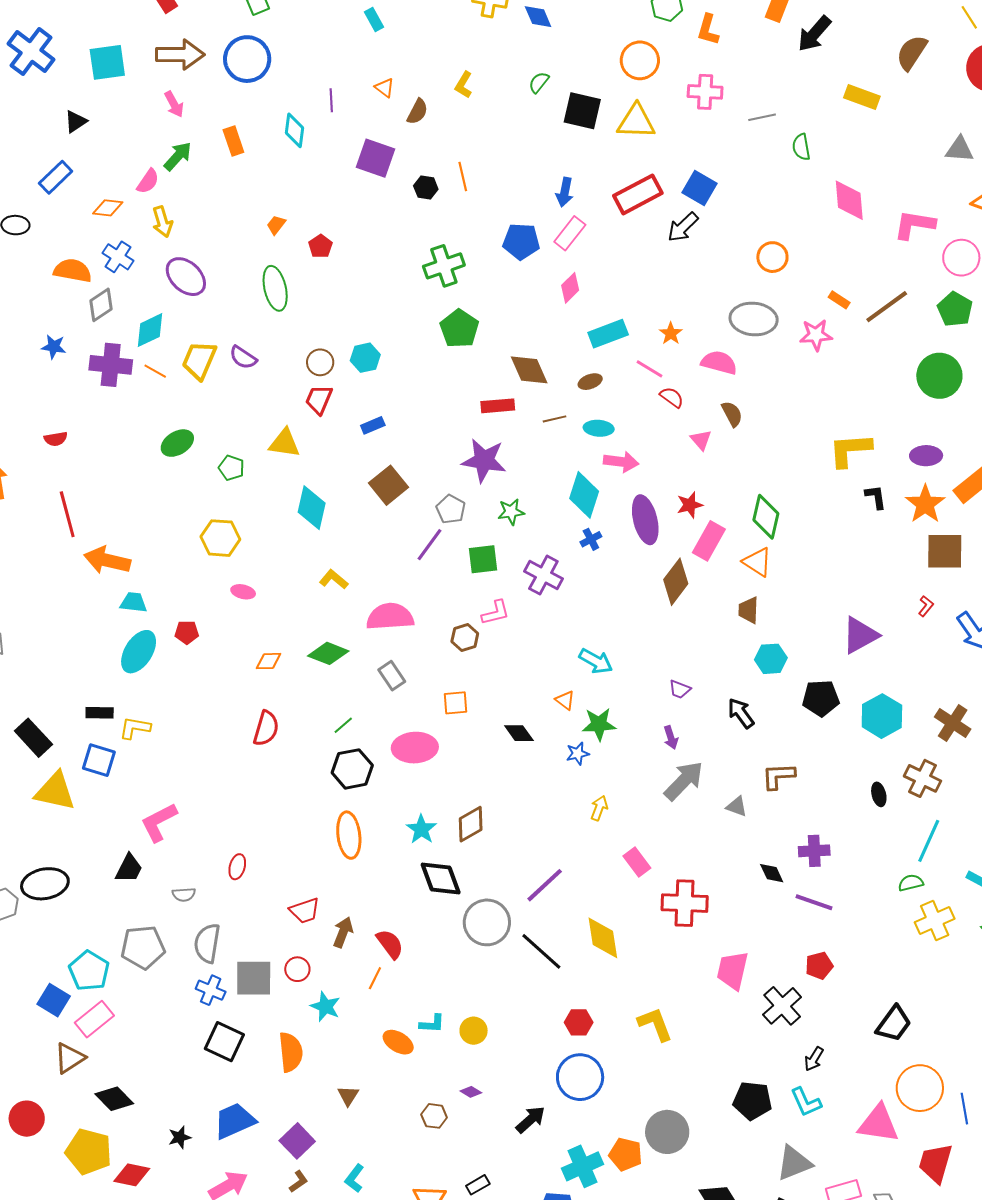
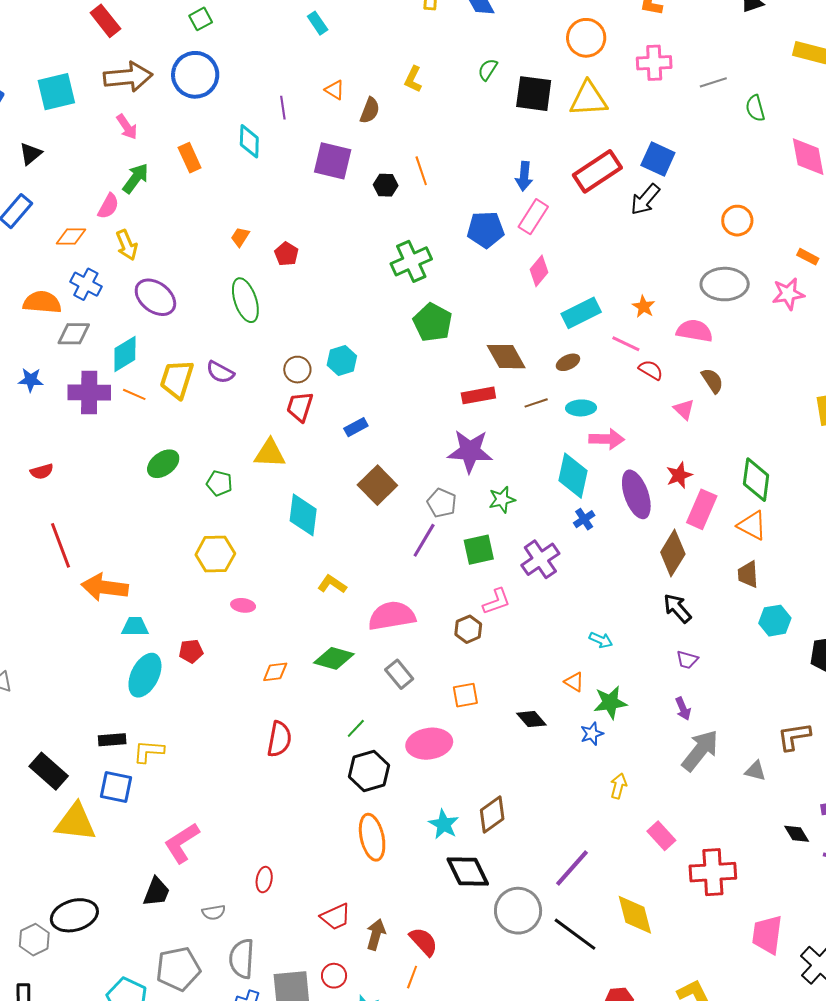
gray diamond: (101, 305) -> (74, 334), turned 40
purple cross: (543, 575) -> (540, 559), turned 33
cyan arrow: (596, 661) -> (601, 640), size x0.7
black arrow: (741, 713) -> (677, 608), moved

